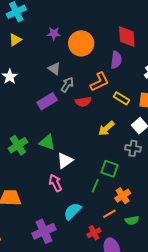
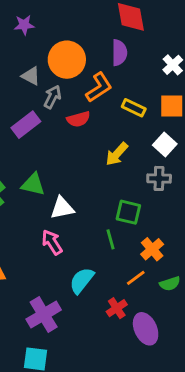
orange circle: (81, 43) -> (67, 60), moved
white triangle: (65, 161) -> (62, 208), turned 30
green line: (95, 186) -> (111, 239), turned -32

